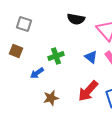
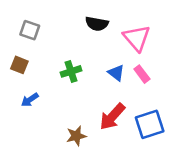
blue arrow: (37, 73) -> (30, 100), moved
brown star: (51, 98) -> (76, 136), moved

